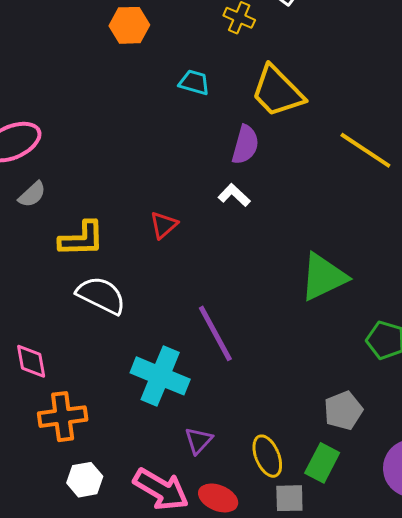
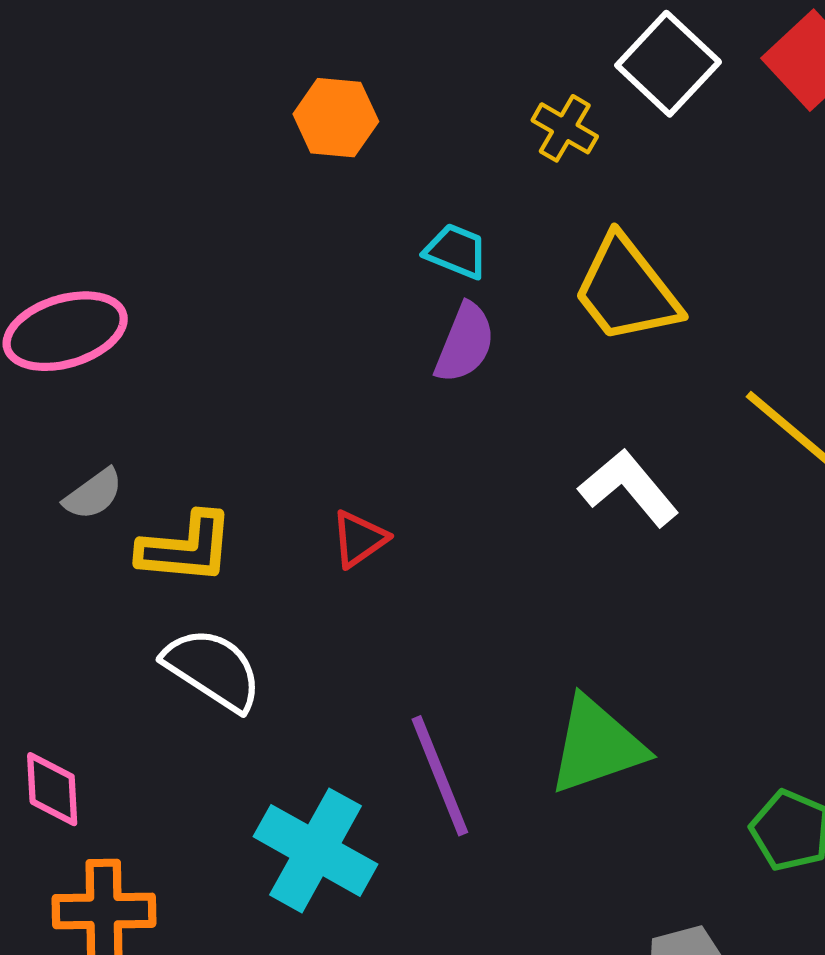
purple semicircle: (245, 145) -> (465, 343), moved
gray semicircle: (32, 194) -> (93, 494), moved
white L-shape: (234, 195) -> (629, 488), moved, size x1.5
green triangle: (323, 277) -> (597, 745), moved

